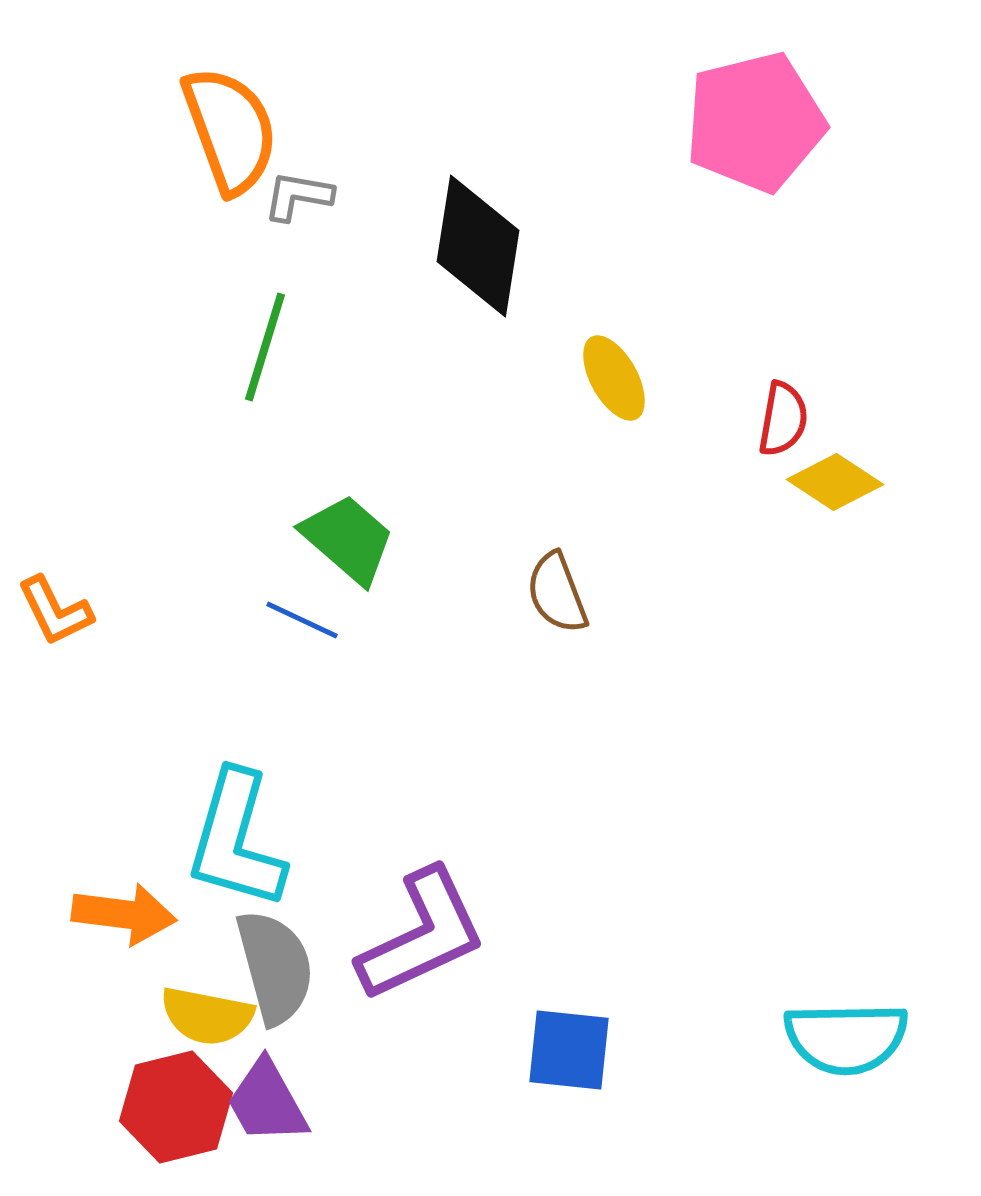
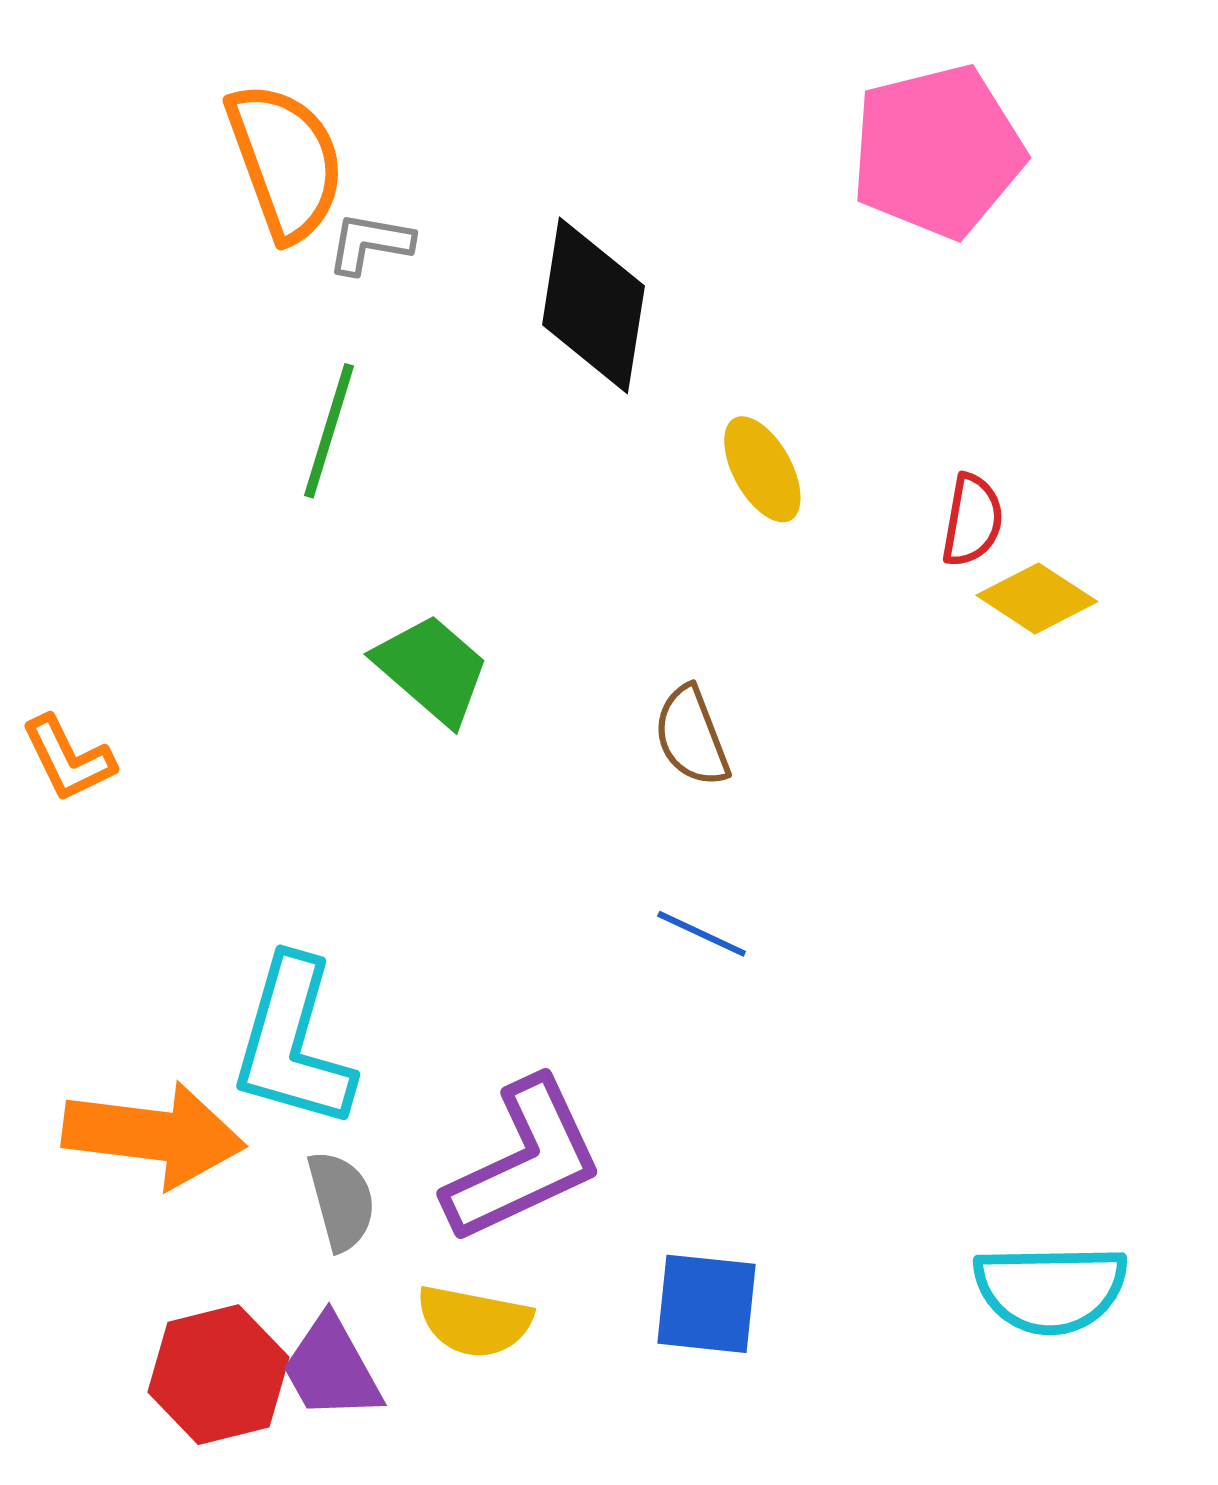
blue line: (302, 620) -> (702, 934), moved
orange arrow: (124, 914) -> (154, 1135), size x1.4
gray semicircle: (275, 967) -> (341, 1201), size x0.7
yellow semicircle: (207, 1016) -> (474, 1321), moved

